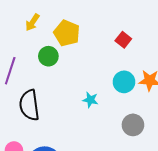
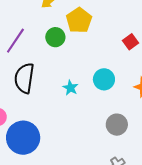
cyan circle: (124, 82) -> (104, 79), moved
cyan star: (90, 100) -> (70, 88), moved

